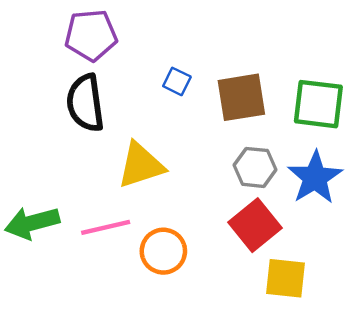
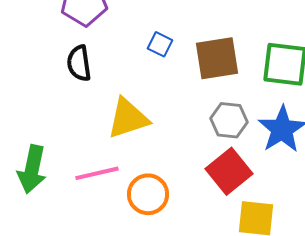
black semicircle: (85, 103) -> (79, 63), size x0.7
green arrow: (32, 223) -> (32, 169), turned -63

